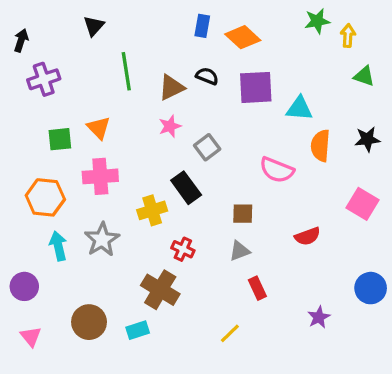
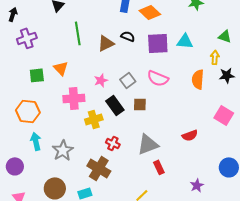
yellow arrow: (348, 36) -> (215, 57), moved
cyan triangle: (299, 108) -> (185, 41), moved
pink star: (170, 126) -> (101, 80), moved
pink semicircle: (277, 170) -> (158, 78), moved
pink cross: (100, 176) -> (74, 98), moved
brown square: (243, 214) -> (140, 104), moved
gray star: (102, 240) -> (63, 150), moved
gray triangle: (240, 251) -> (148, 144), size x1.6

